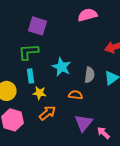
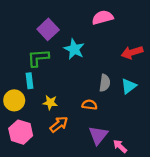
purple square: (38, 26) -> (48, 29), turned 30
cyan star: (62, 67) -> (74, 49), moved
cyan rectangle: (30, 76) -> (29, 81), moved

